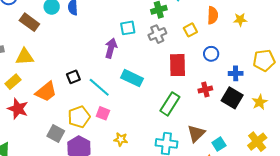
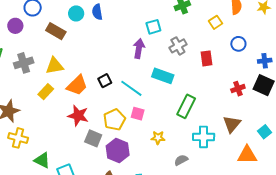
gray cross: (157, 34) -> (178, 46), moved
red rectangle: (178, 65) -> (206, 58), size x0.7
red cross: (205, 89) -> (238, 89), moved
orange trapezoid: (46, 92) -> (77, 85), moved
green rectangle: (170, 104) -> (186, 106), moved
red star: (18, 109) -> (78, 116), moved
cyan square: (219, 144) -> (264, 132), moved

